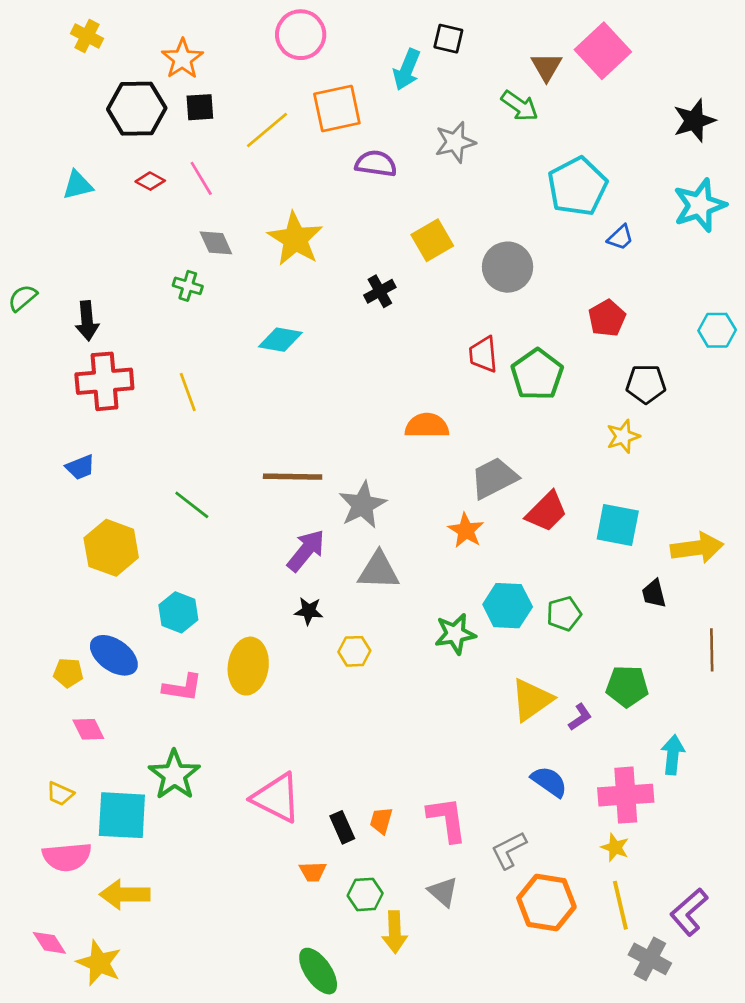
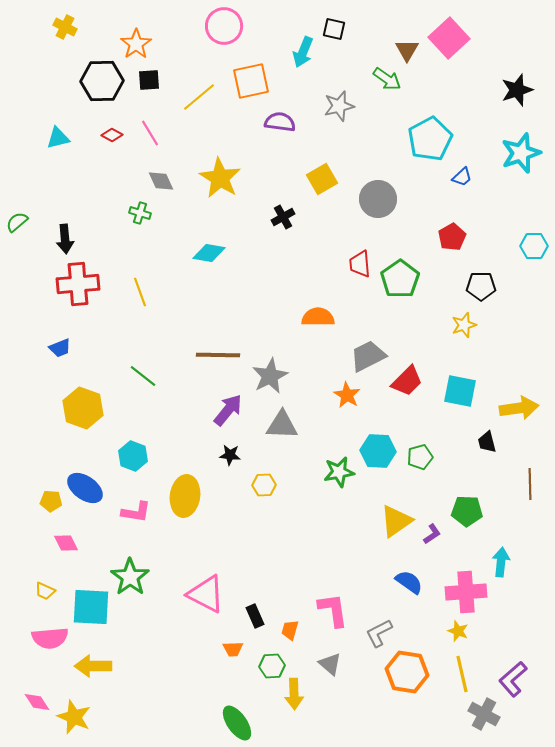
orange trapezoid: (381, 821) -> (290, 630), moved

